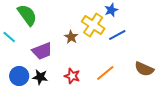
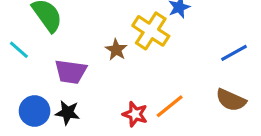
blue line: (117, 35) -> (234, 53), moved
purple trapezoid: (42, 51) -> (71, 72), turned 30
red star: (72, 76) -> (135, 114), moved

